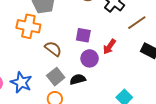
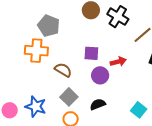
red arrow: (109, 47) -> (118, 62), turned -133
black semicircle: (78, 79) -> (98, 104), moved

